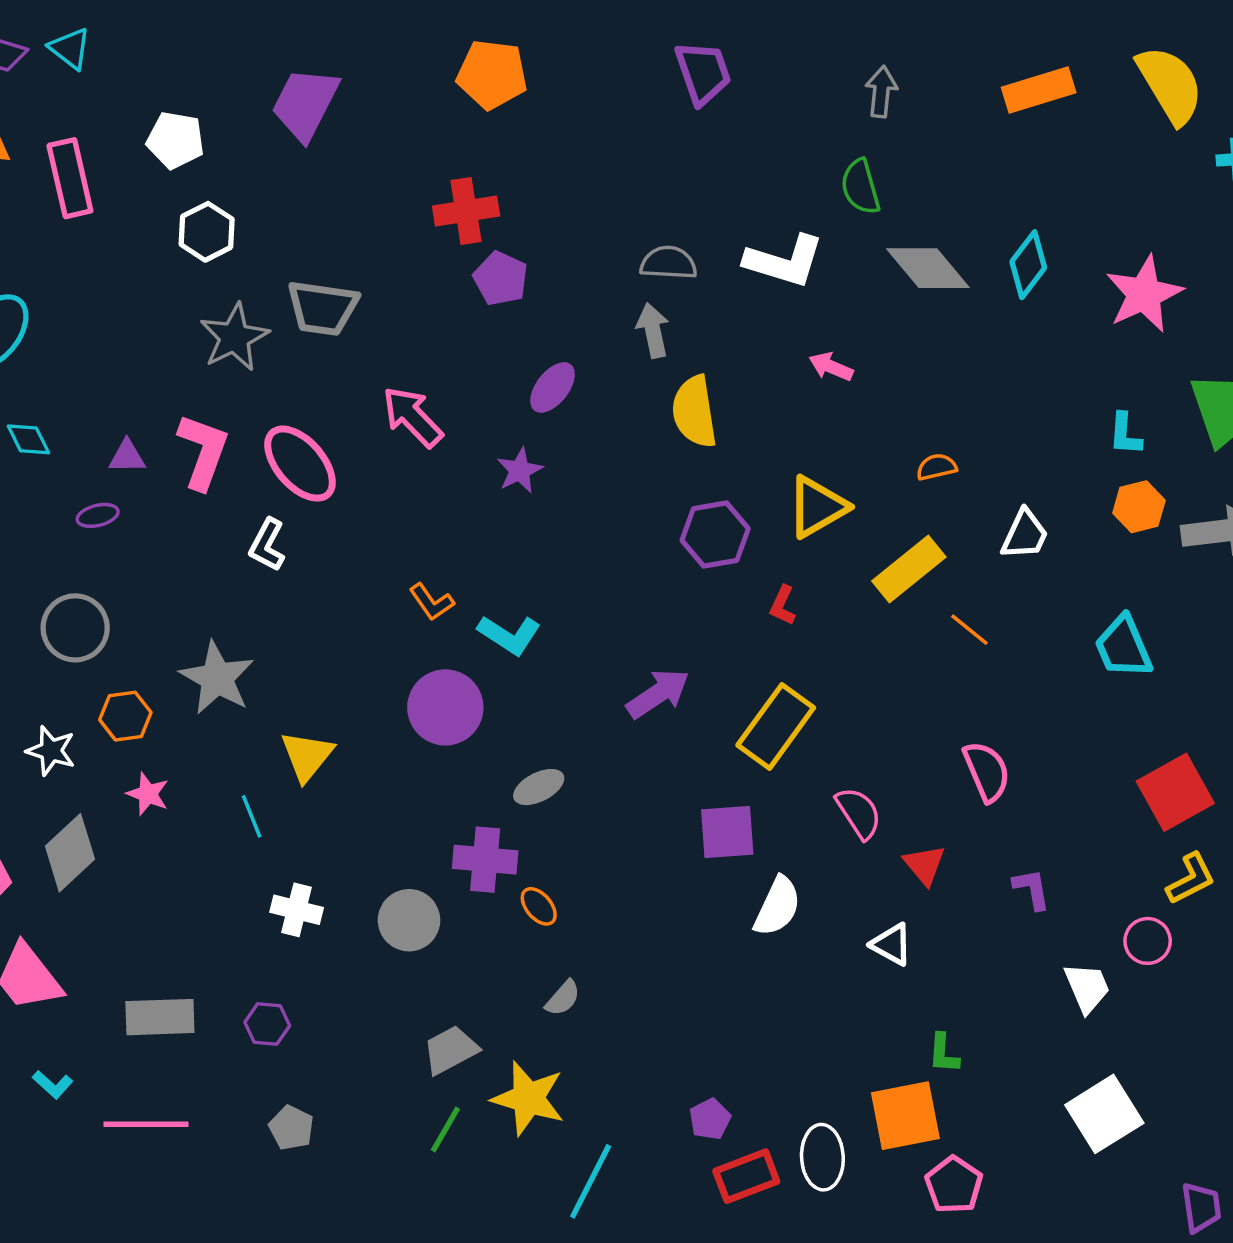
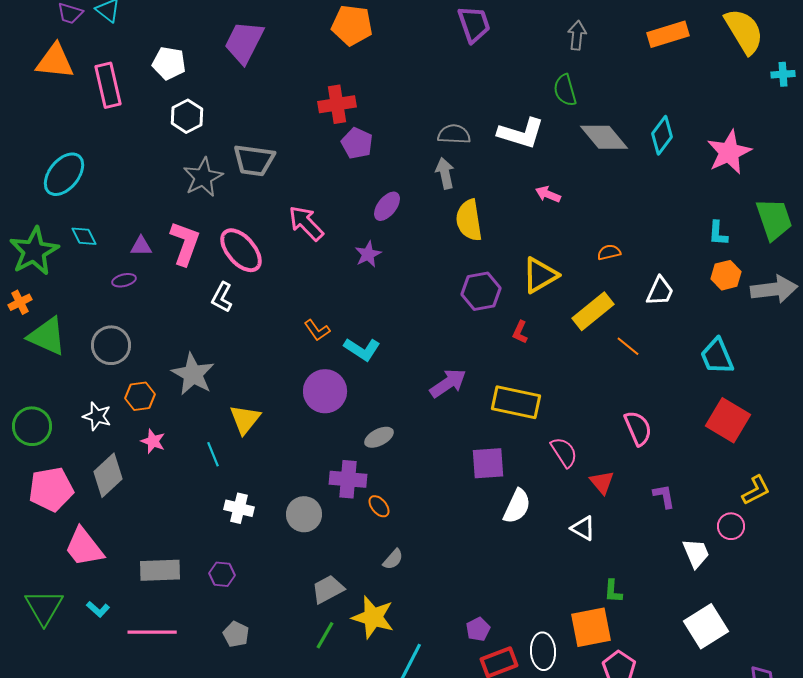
yellow rectangle: (776, 726) -> (516, 402), turned 66
red square: (1175, 792) -> (728, 420), moved, turned -30

